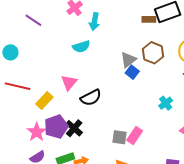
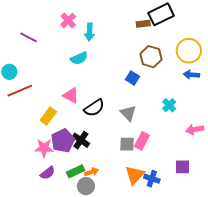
gray triangle: (128, 60) -> (128, 113), moved, turned -30
pink triangle: (69, 83) -> (71, 95), turned -36
red line: (18, 86) -> (20, 91), moved, turned -30
pink star: (37, 132) -> (44, 148), turned -30

